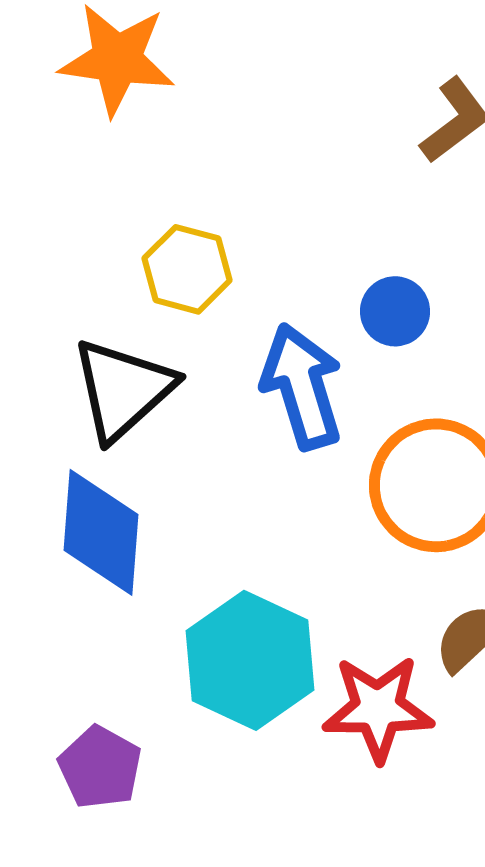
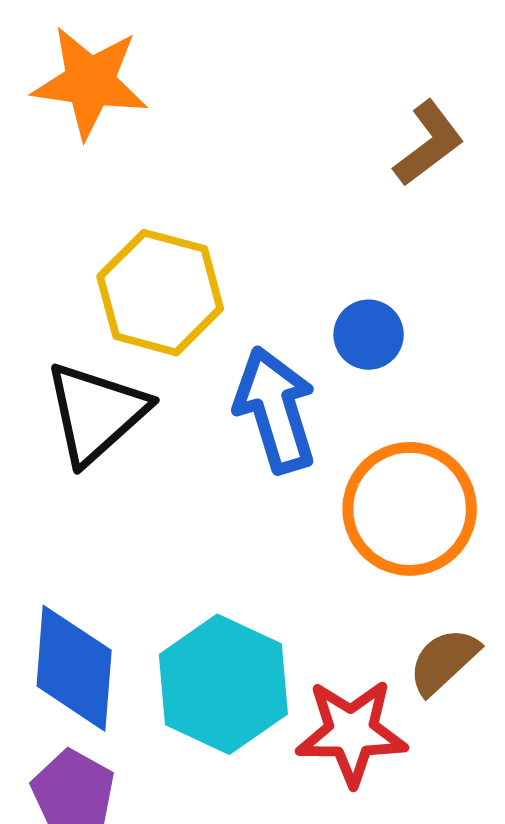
yellow hexagon: (187, 269) -> (160, 293), size x1.4
blue diamond: (101, 532) -> (74, 668), moved

